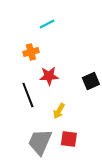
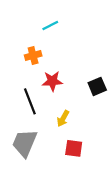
gray trapezoid: (40, 142) -> (25, 143), moved

